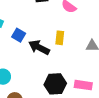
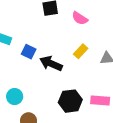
yellow rectangle: (60, 38) -> (81, 51), moved, turned 40

